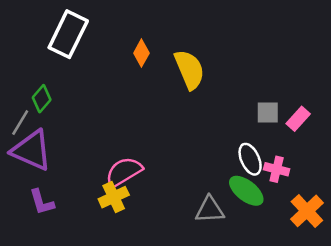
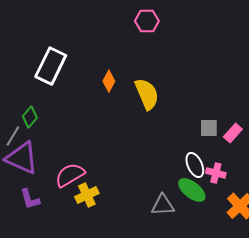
pink semicircle: (124, 172) -> (70, 175), moved

